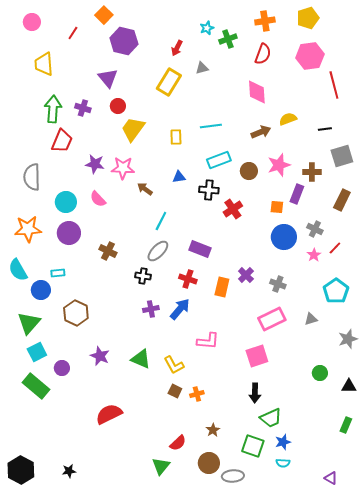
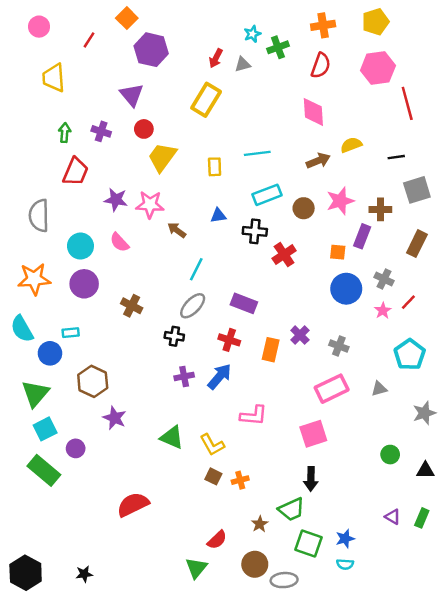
gray triangle: (202, 68) -> (243, 64), moved
green arrow: (53, 109) -> (65, 133), size x0.6
purple star: (100, 356) -> (115, 418), moved
green trapezoid: (271, 418) -> (291, 509), moved
purple triangle: (331, 478) -> (393, 517), moved

